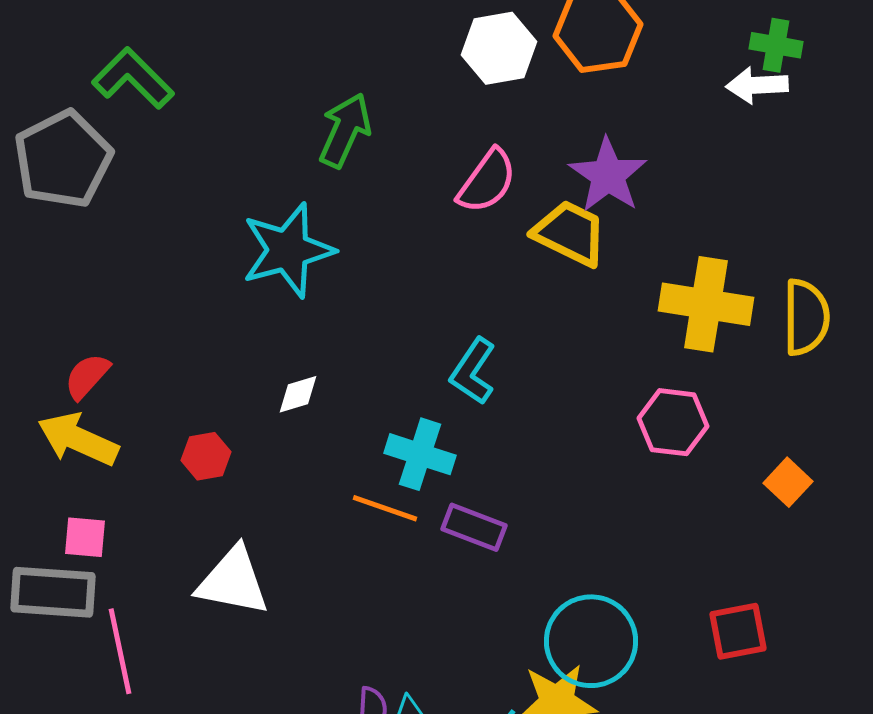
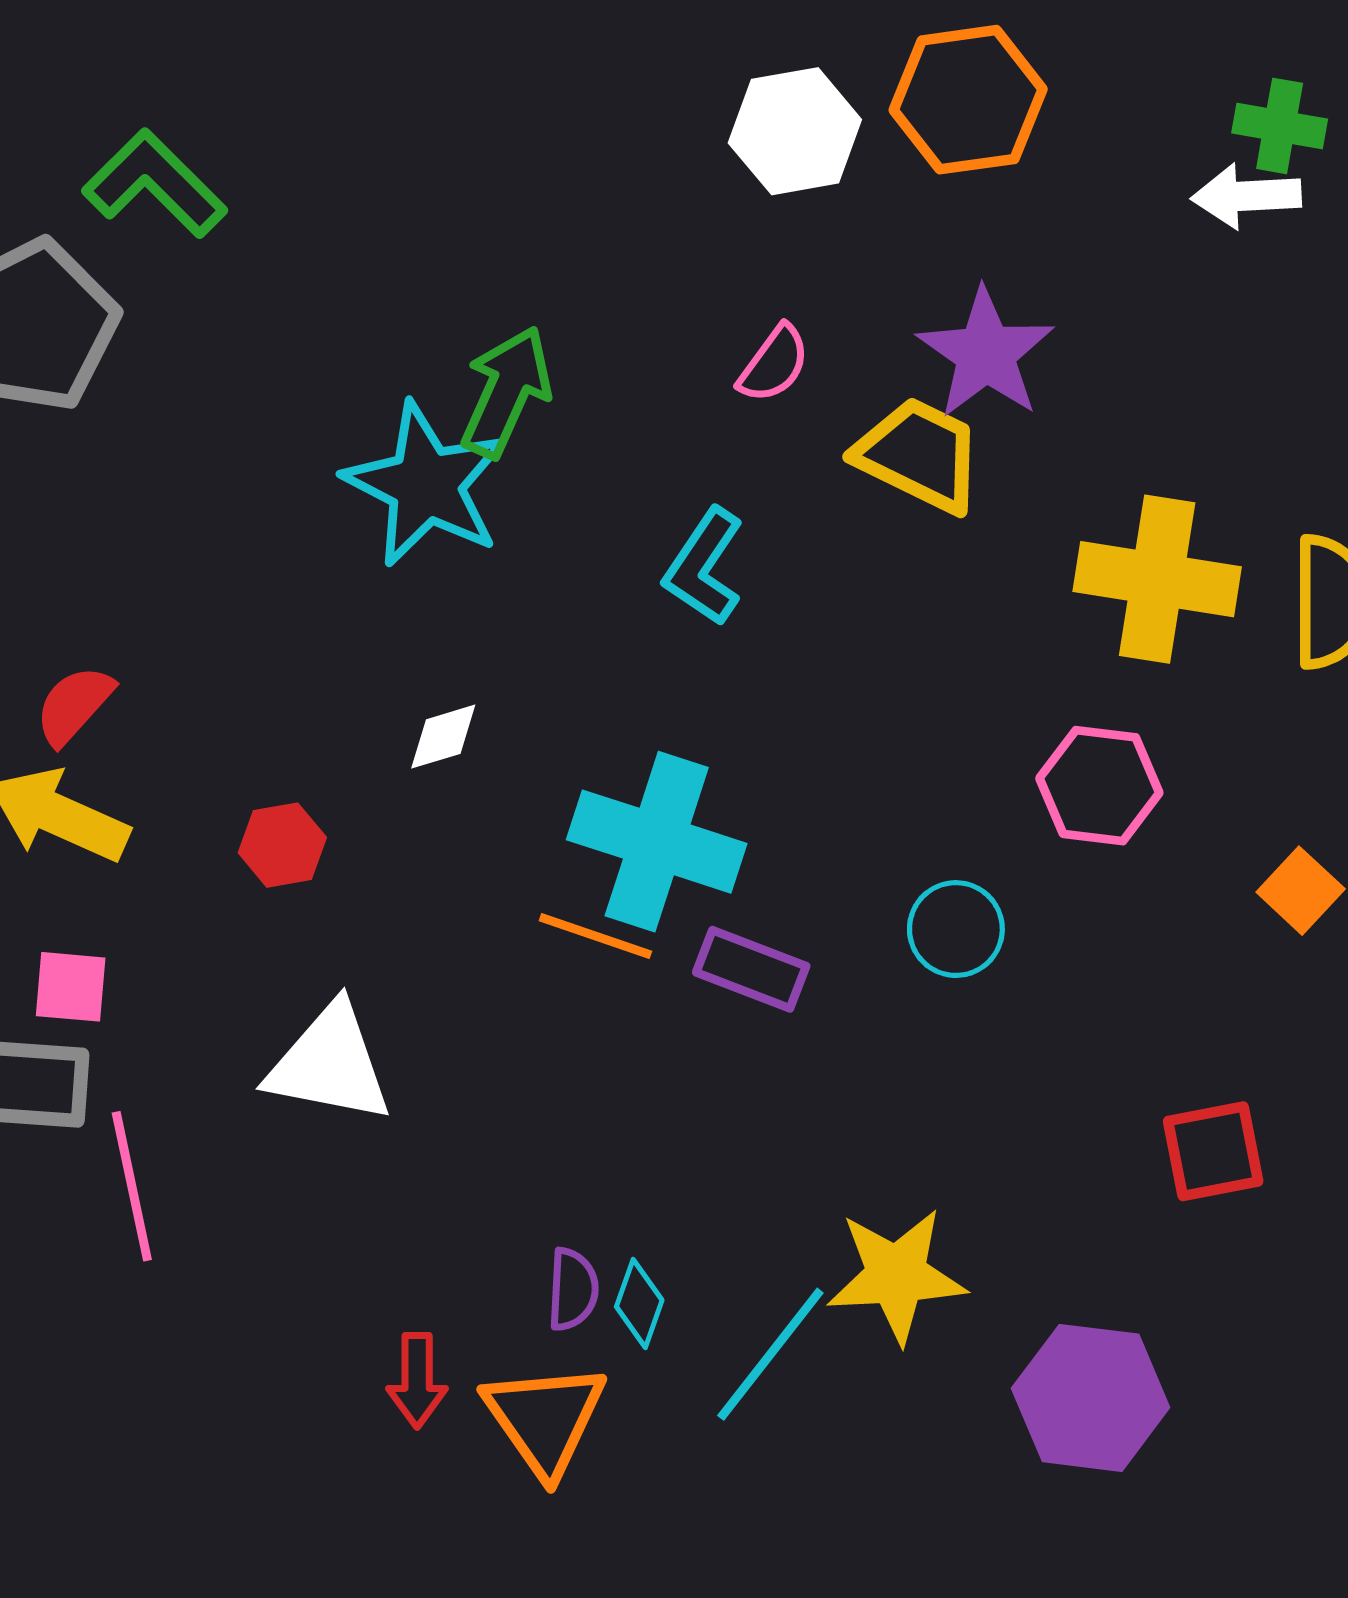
green arrow: (345, 130) -> (506, 392), moved
pink semicircle: (487, 181) -> (774, 364), size x0.7
cyan star: (288, 250) -> (426, 485), turned -30
cyan L-shape: (473, 371) -> (704, 567), moved
cyan cross: (420, 454) -> (657, 842), size x1.4
cyan circle: (591, 641) -> (956, 929), moved, size x0.6

